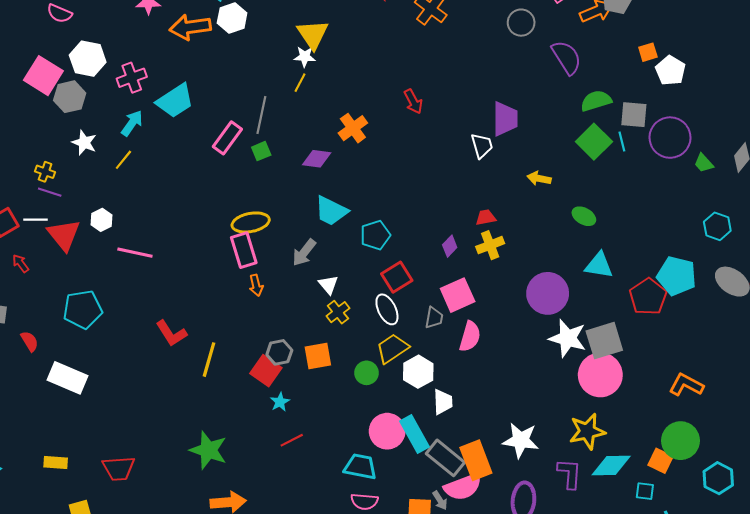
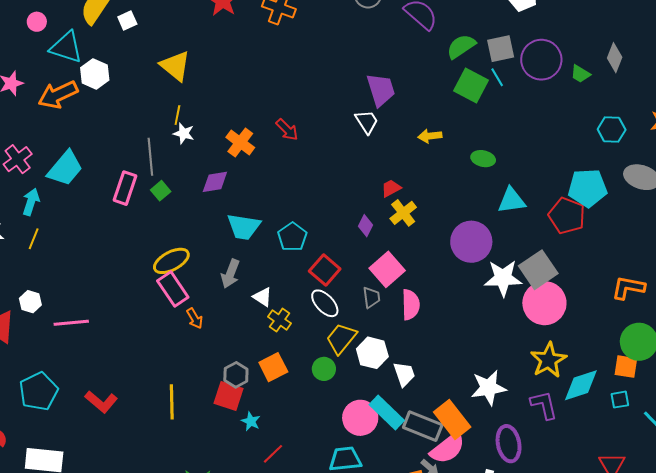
white star: (305, 57) -> (184, 133), moved, turned 30
red arrow: (413, 102) -> (287, 130), moved
red L-shape: (171, 333) -> (101, 402), moved

